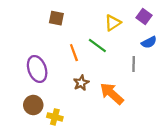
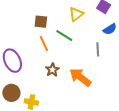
brown square: (56, 18) -> (41, 22), moved

